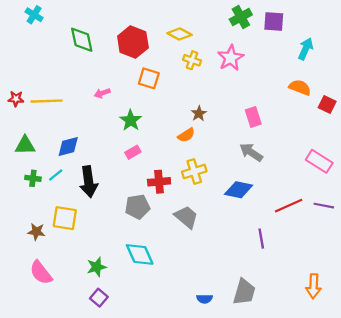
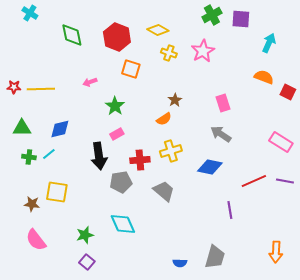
black arrow: (89, 182) -> (99, 156), moved

